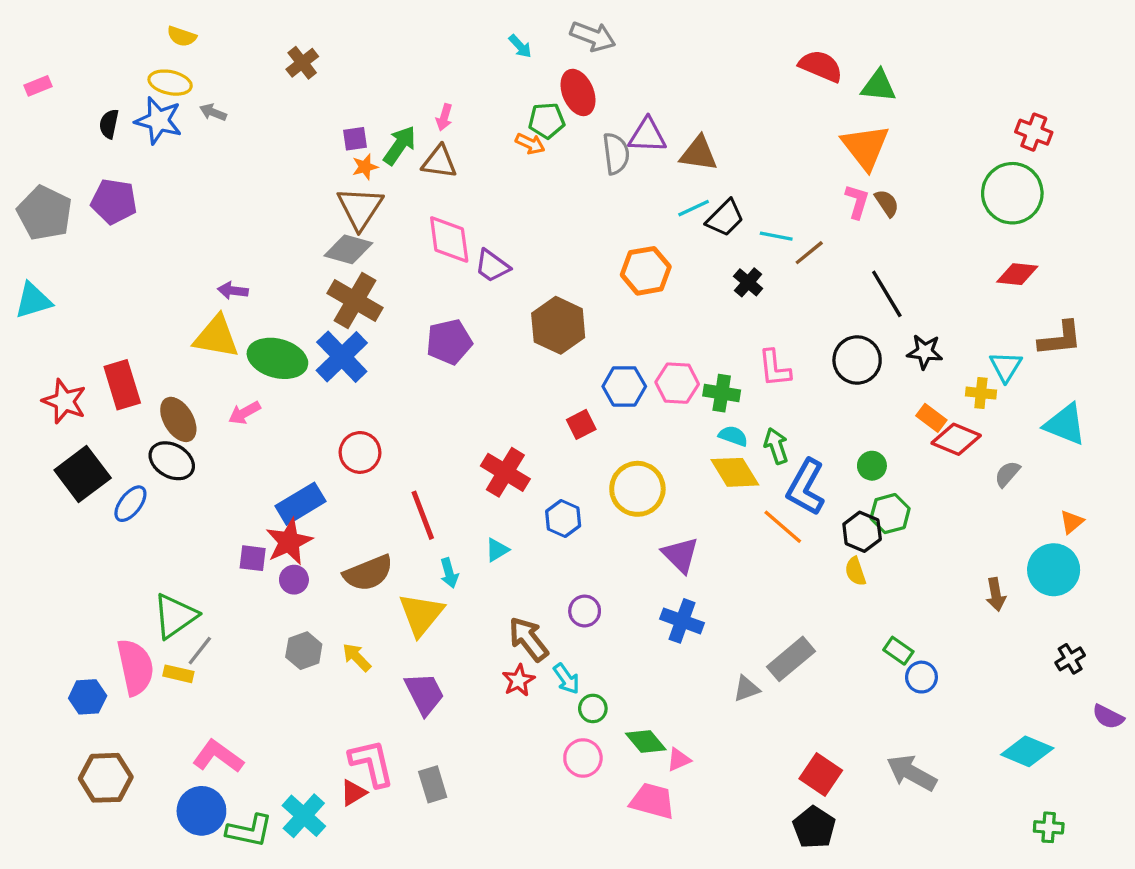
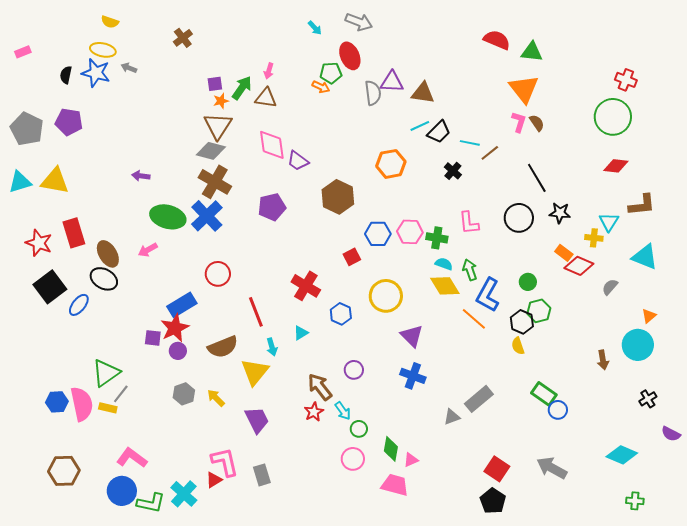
yellow triangle: (216, 337) -> (55, 181), moved
green rectangle: (898, 651) -> (544, 394), size x1.4
blue hexagon: (88, 697) -> (57, 402), moved
green diamond: (646, 741) -> (391, 449), turned 50

